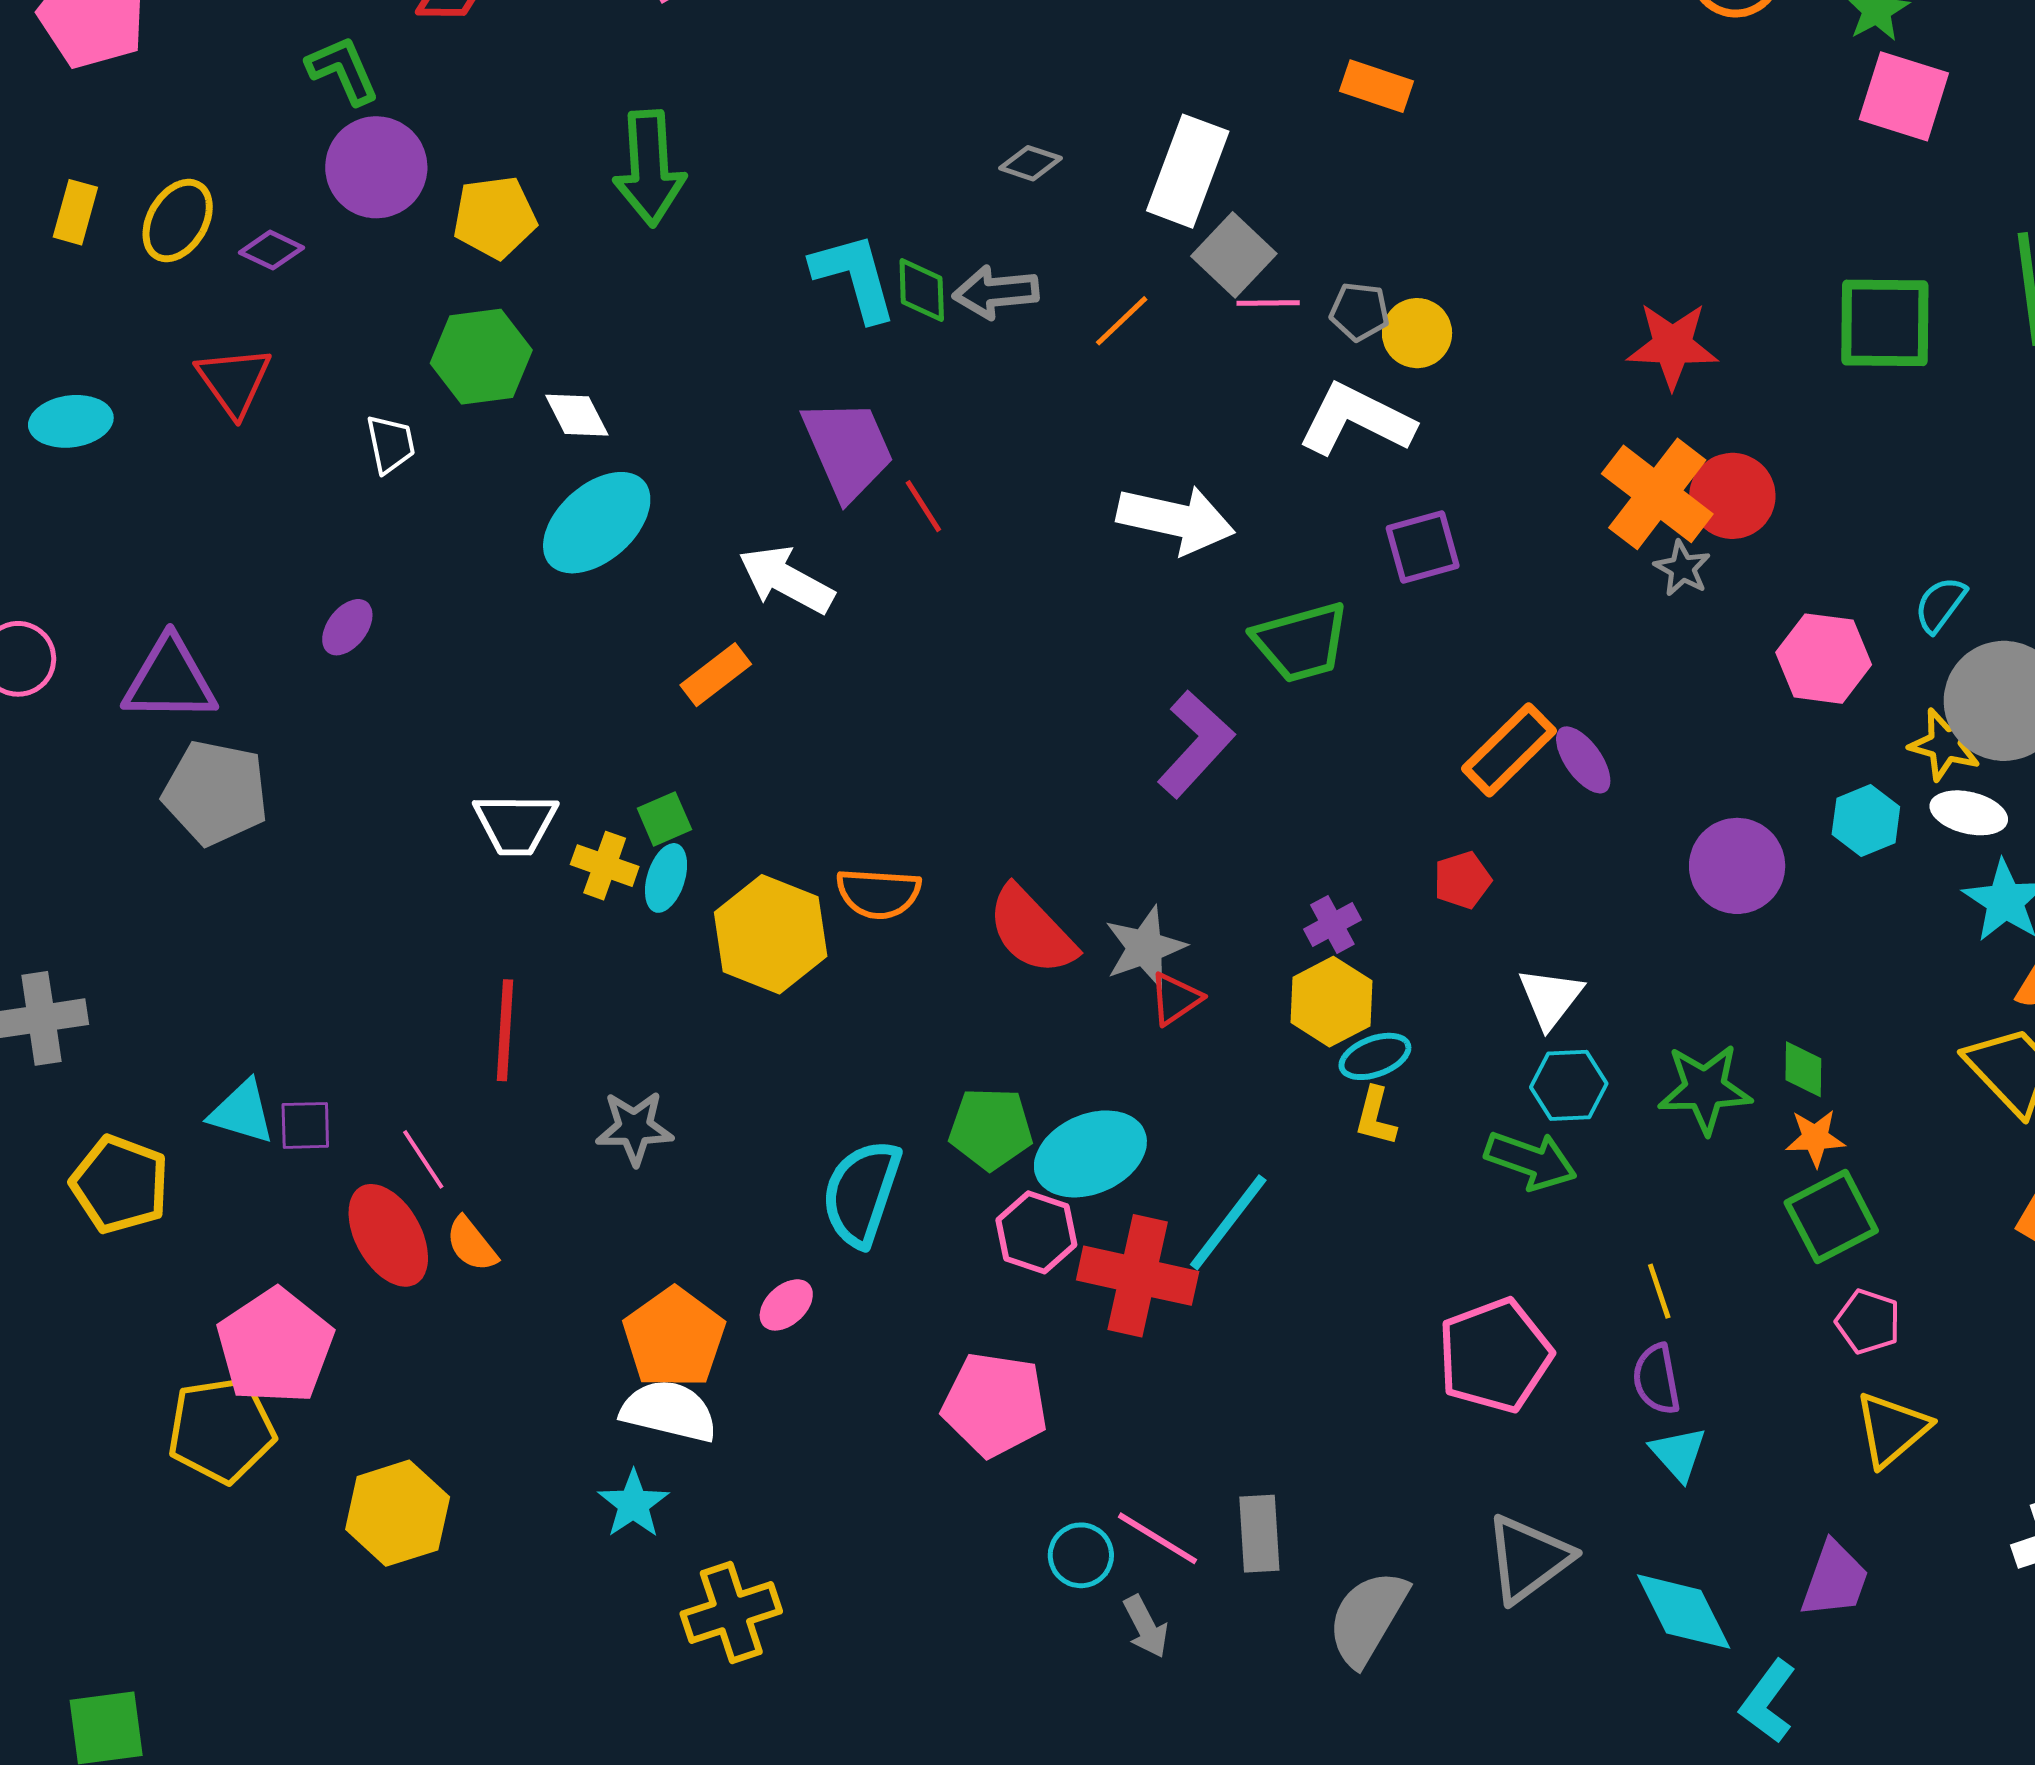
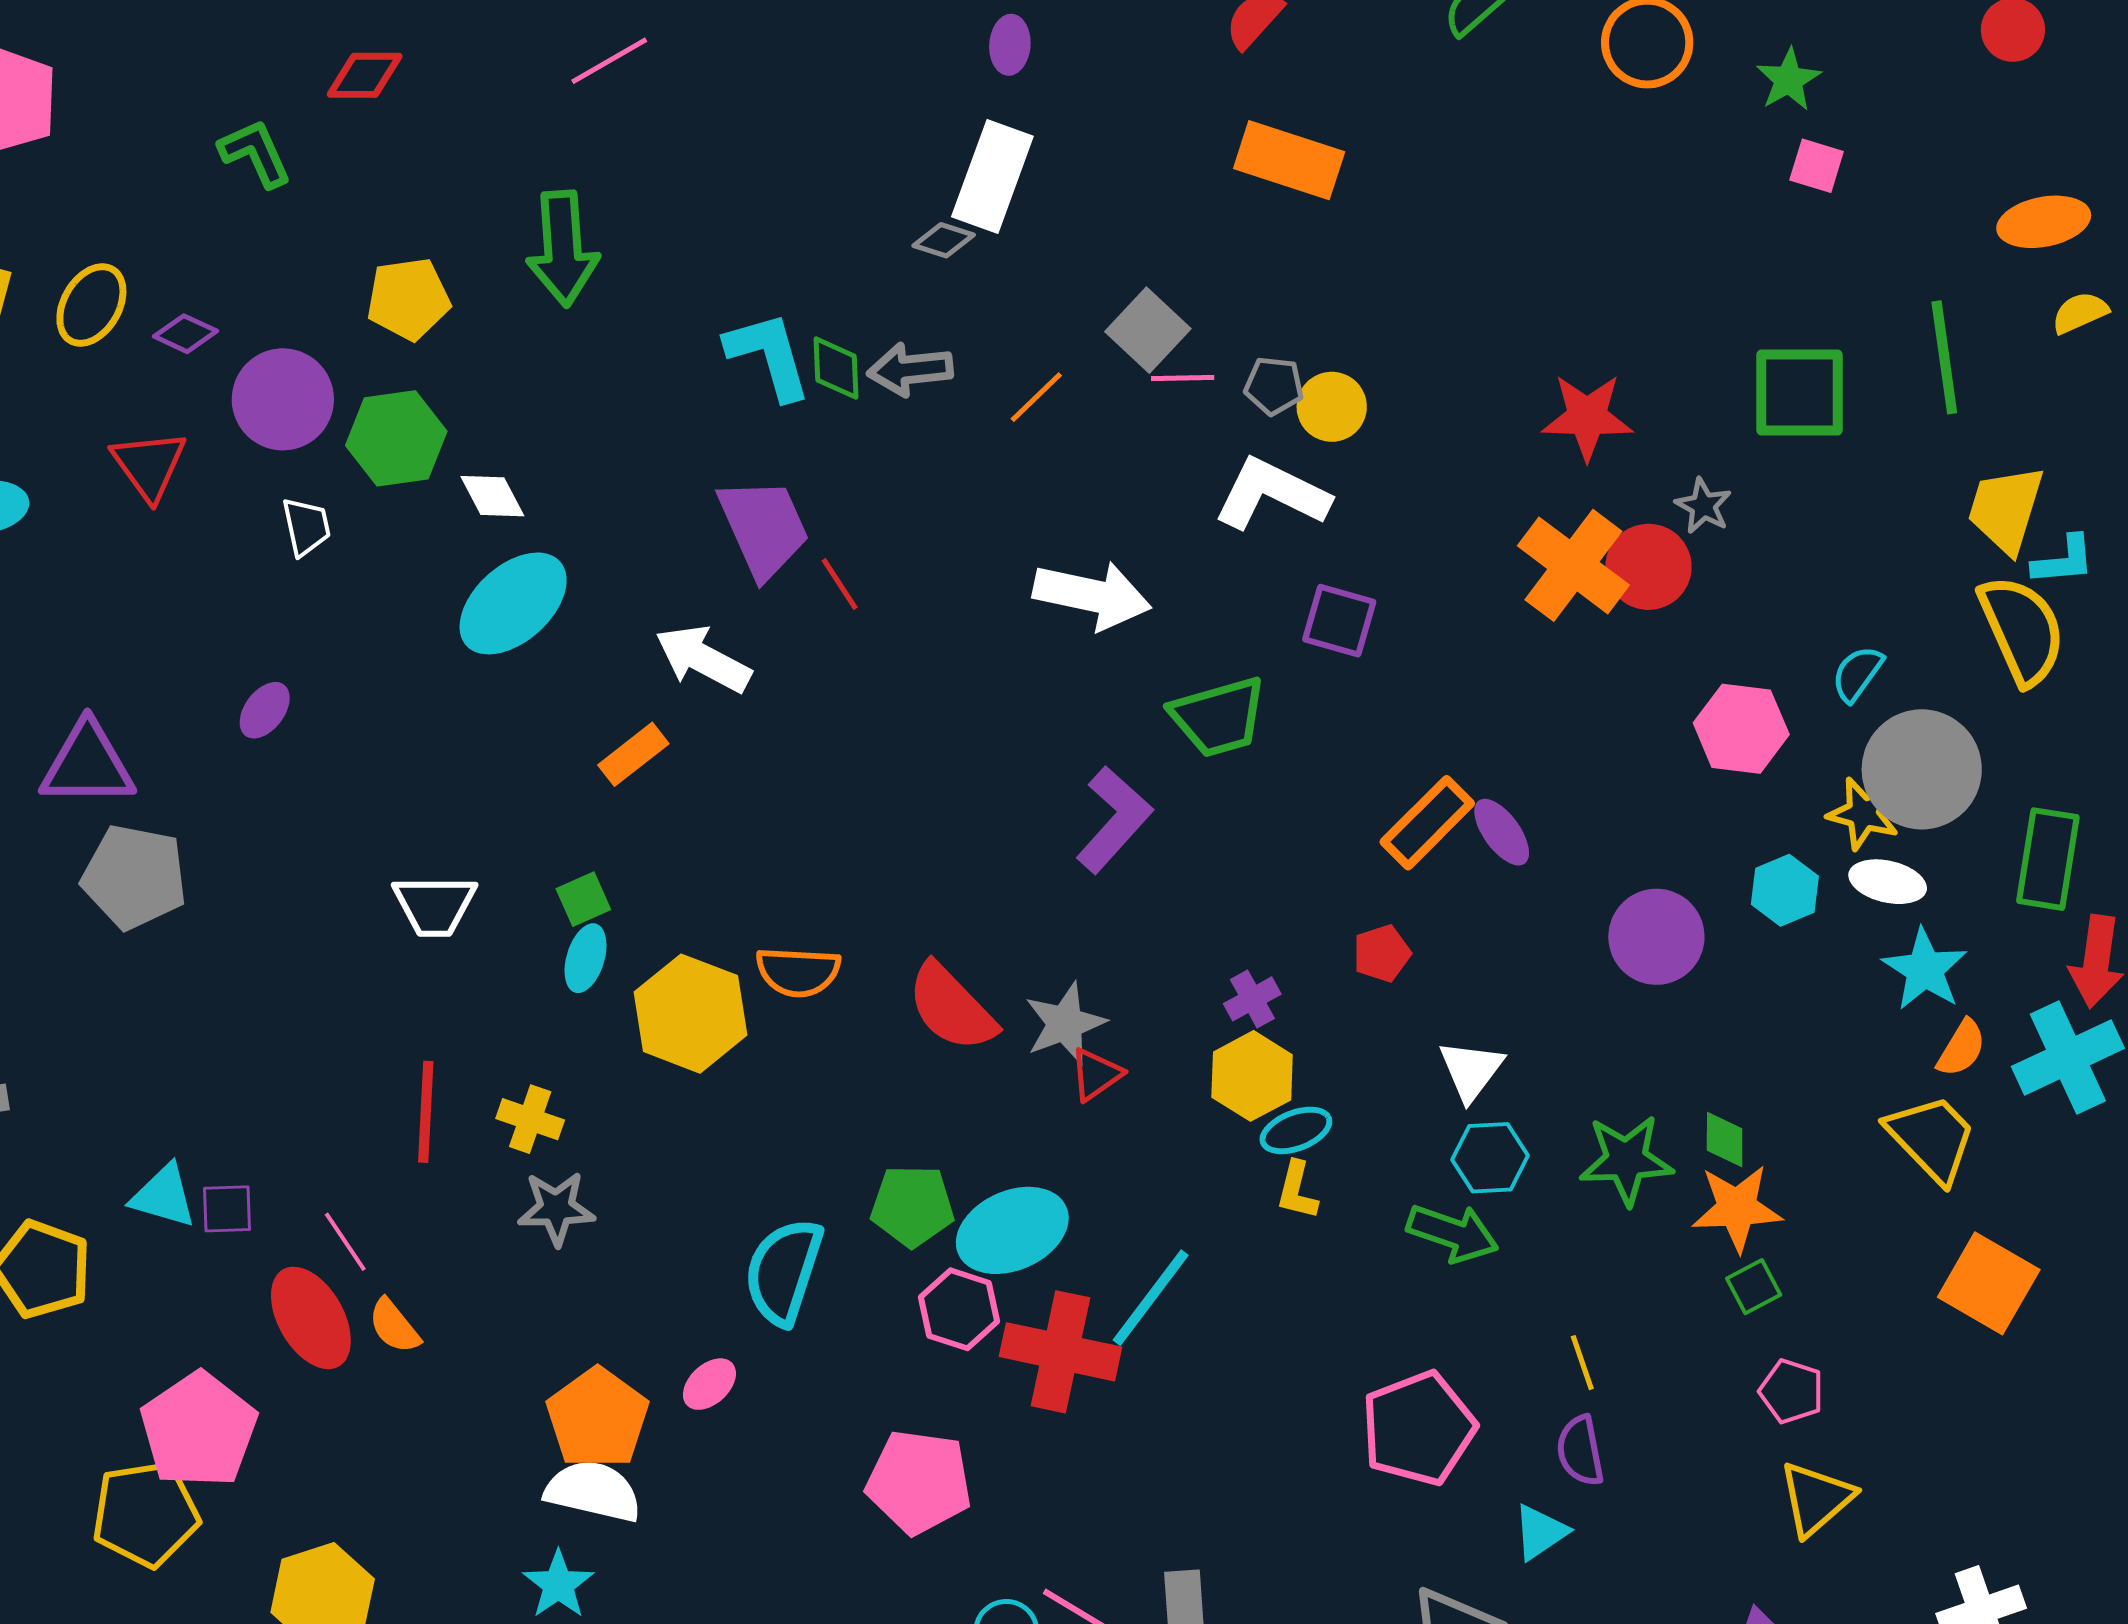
orange rectangle: (1377, 86) -> (1289, 160), size x1.5
pink square: (1904, 96) -> (1817, 166), size x0.6
purple circle: (376, 167) -> (283, 399), moved
white rectangle: (1188, 171) -> (992, 176), moved
purple square: (1423, 547) -> (1339, 621), turned 32
gray star: (1682, 568) -> (1703, 506), moved
yellow cross: (605, 866) -> (530, 1119), moved
orange star: (1815, 1138) -> (1737, 1208), size x1.5
green square: (1831, 1217) -> (1754, 1287), size x0.6
cyan triangle: (1678, 1454) -> (1540, 1532), moved, turned 38

